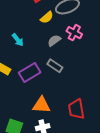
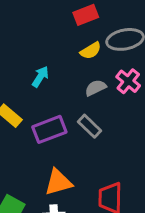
cyan arrow: (18, 40) -> (40, 77), turned -120
orange triangle: (41, 105) -> (58, 182), turned -30

